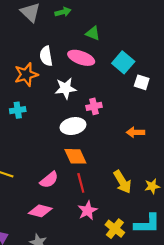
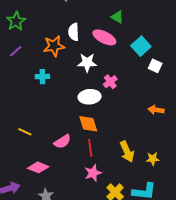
pink cross: (94, 106) -> (110, 82), turned -32
orange arrow: (135, 132) -> (156, 110), moved
pink diamond: (40, 211) -> (38, 167), moved

